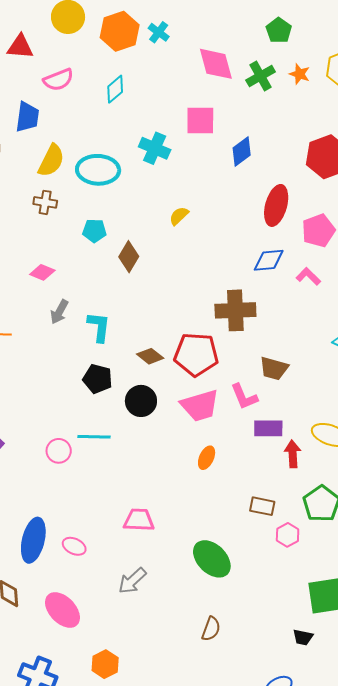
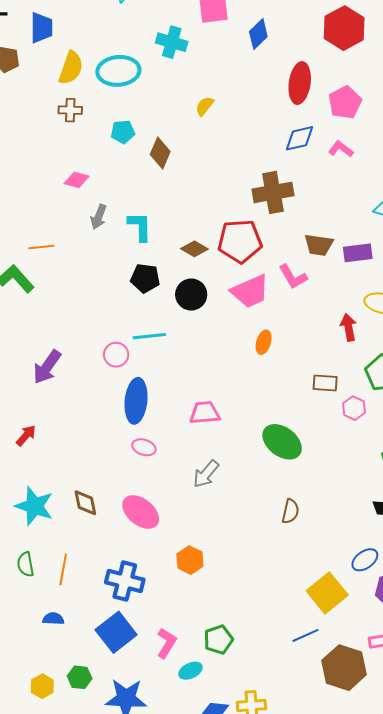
purple rectangle: (268, 428) -> (358, 253), moved
blue ellipse: (33, 540) -> (136, 401), moved

